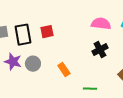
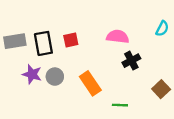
pink semicircle: (101, 24) -> (118, 37), moved
orange rectangle: (64, 70) -> (90, 83), size x1.5

